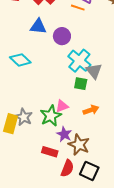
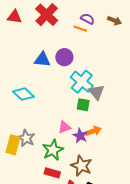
blue triangle: (38, 26) -> (42, 60), moved
cyan diamond: (20, 60) -> (23, 94), moved
green star: (51, 116) -> (53, 150), moved
purple star: (64, 134) -> (80, 136), moved

